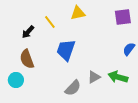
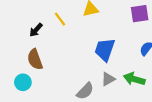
blue trapezoid: (66, 50) -> (105, 50), moved

